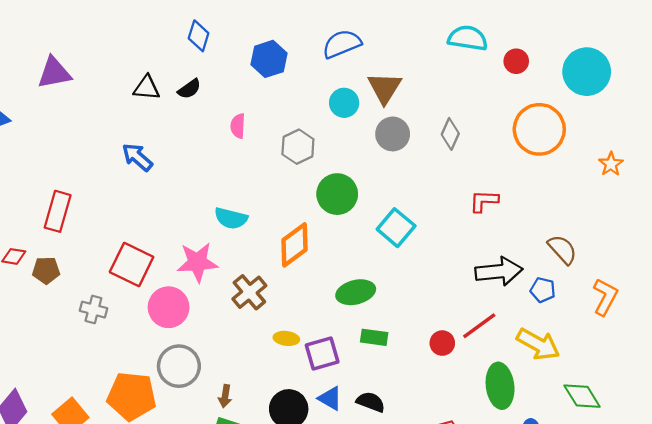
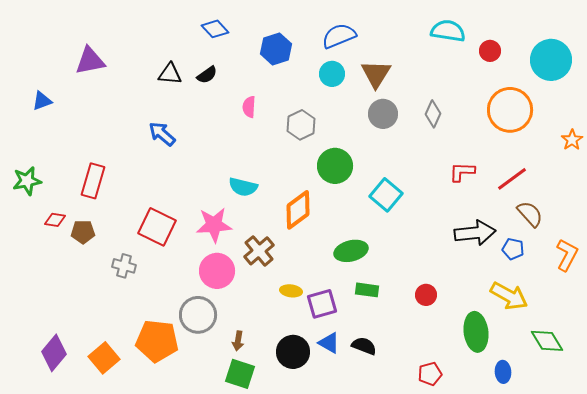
blue diamond: (199, 36) -> (215, 29), turned -60
cyan circle: (344, 103) -> (332, 74), moved
pink circle: (169, 307) -> (217, 271), moved
red line: (479, 326) -> (512, 179), moved

